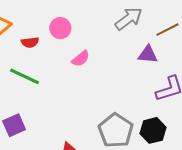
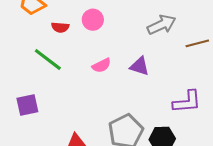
purple triangle: (148, 54) -> (140, 66), moved
pink semicircle: (81, 59) -> (101, 65), moved

